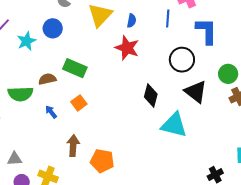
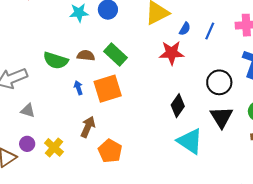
blue line: (168, 18) -> (210, 31), moved
red star: (127, 48) -> (172, 53), turned 30
orange square: (79, 103) -> (108, 89), size x1.8
gray triangle: (15, 159) -> (28, 110), moved

